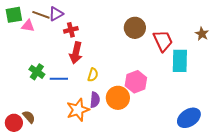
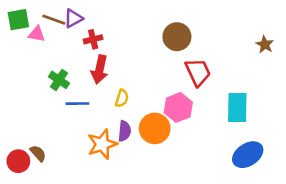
red trapezoid: (163, 41) -> (198, 72), moved
cyan rectangle: (180, 61) -> (237, 107), moved
green cross: (37, 72) -> (59, 80), moved

